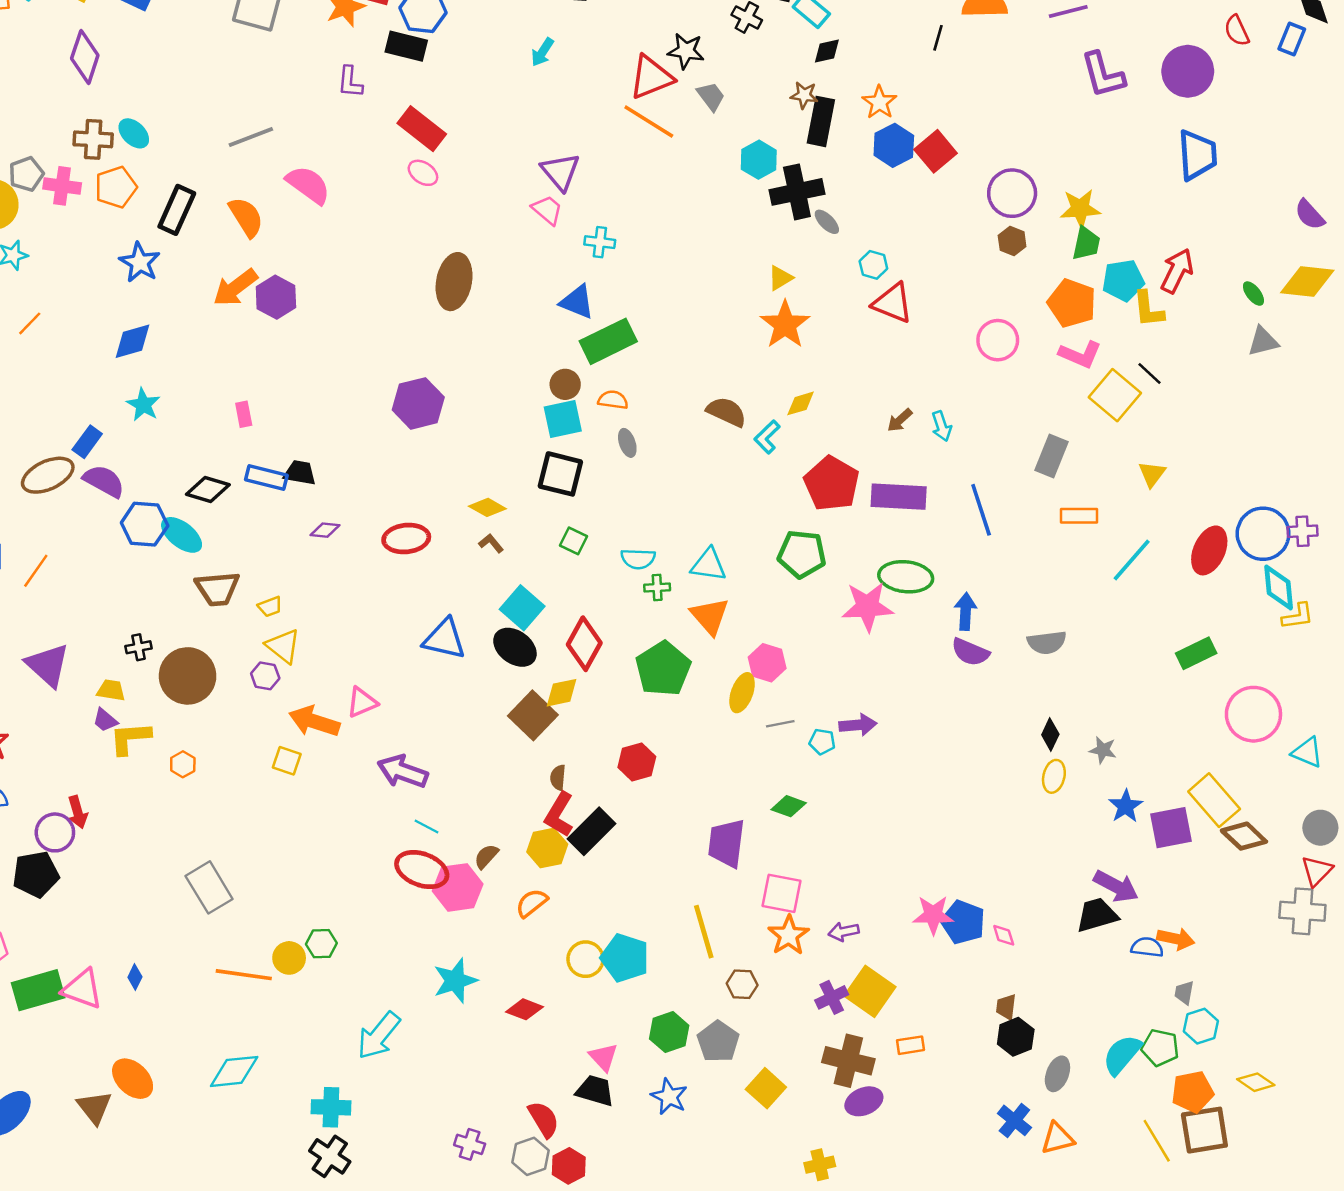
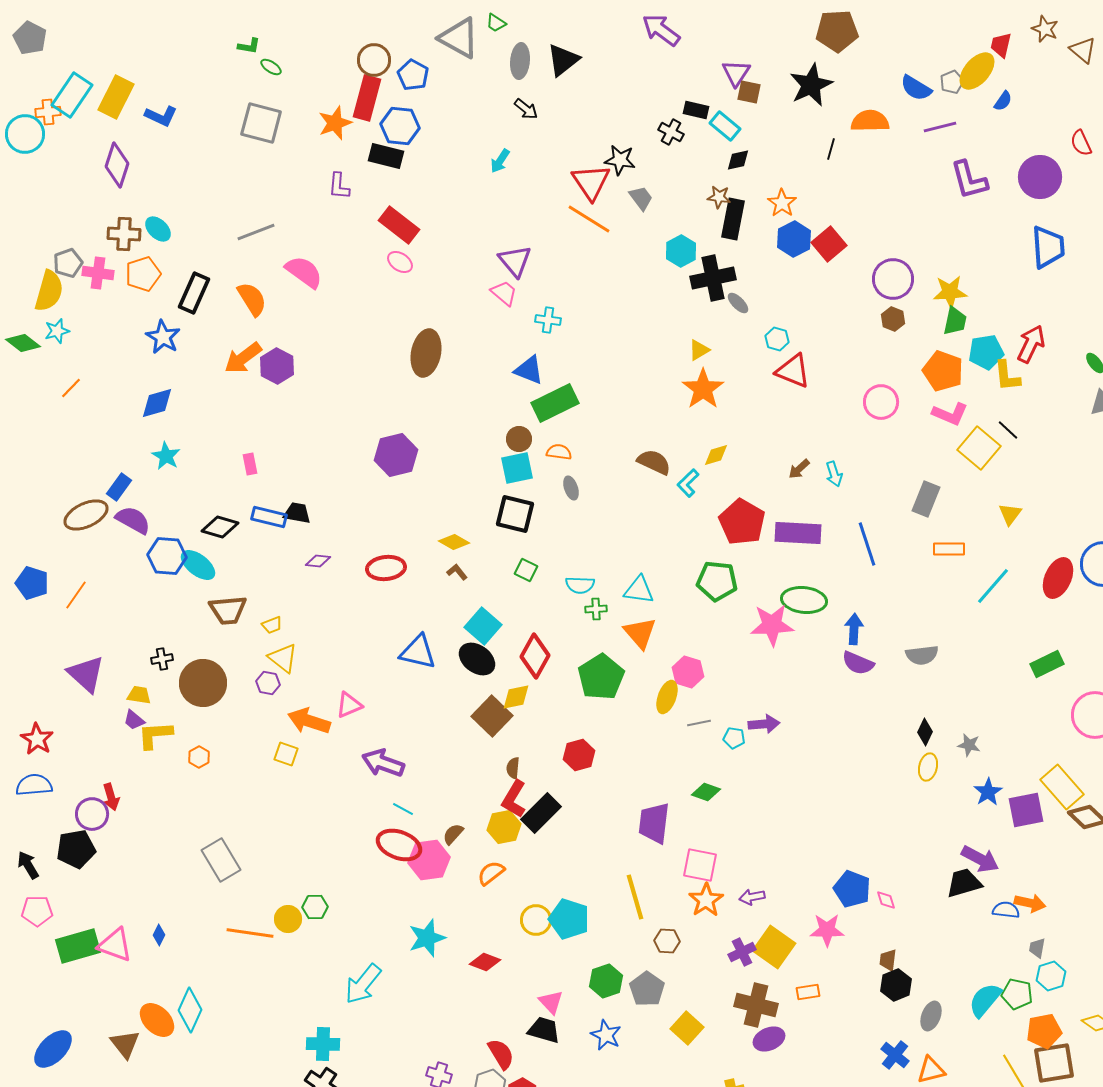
red triangle: (651, 77) -> (591, 182), turned -42
pink star: (933, 915) -> (827, 930), moved
cyan diamond: (234, 1071) -> (190, 1010), moved, turned -60

